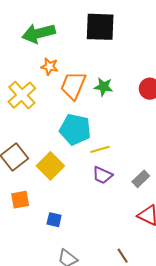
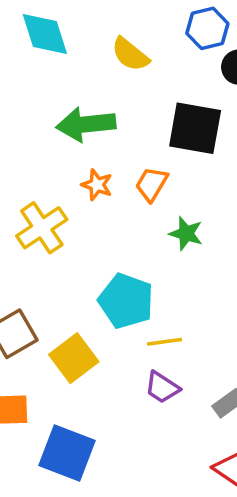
orange trapezoid: (73, 85) -> (152, 184), moved, size x0.7
blue square: (54, 220) -> (67, 453), size x2.0

